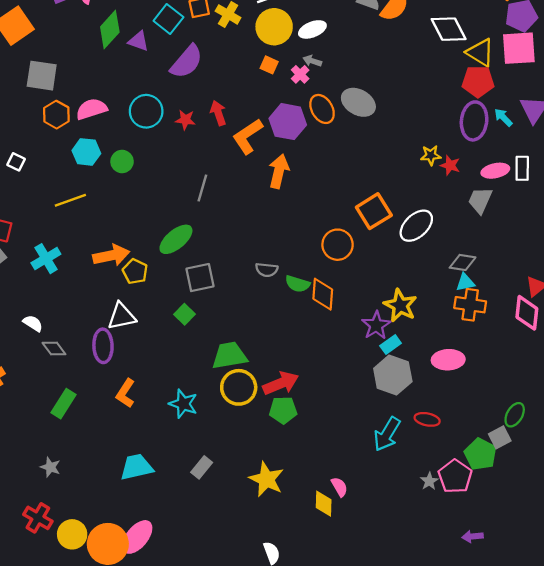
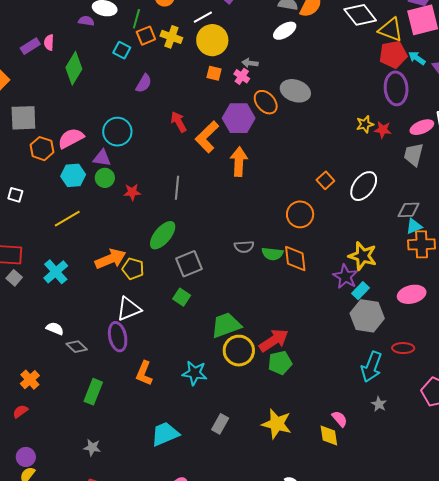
cyan square: (168, 19) -> (122, 50), size x0.7
white ellipse: (312, 29) -> (285, 31), moved
purple triangle: (138, 41) -> (102, 158), moved
purple semicircle: (187, 62) -> (144, 83), size x0.6
cyan arrow: (503, 117) -> (417, 58), moved
red star: (185, 120) -> (132, 192), moved
orange square: (374, 211) -> (325, 180), size x0.6
gray star: (429, 481) -> (379, 404), moved

